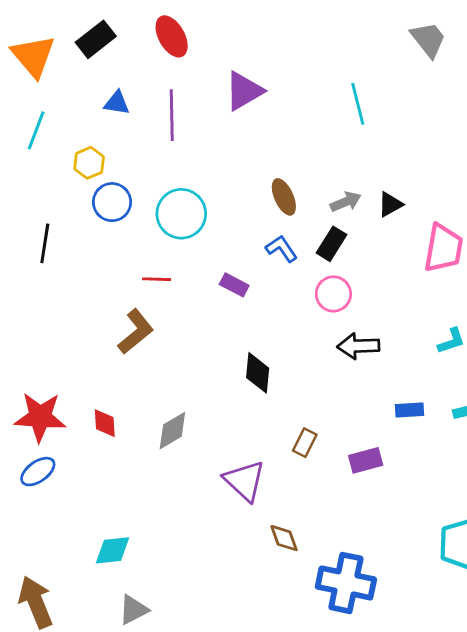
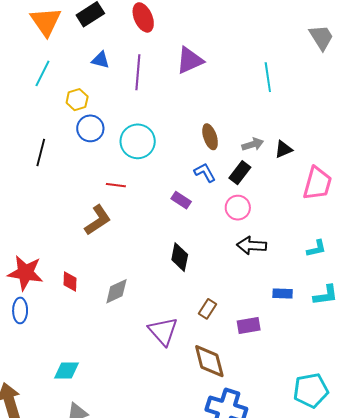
purple rectangle: (234, 285) -> (181, 200), moved
blue ellipse: (38, 472) -> (20, 310), turned -60
brown diamond: (284, 538) -> (209, 361), moved, size x1.6

